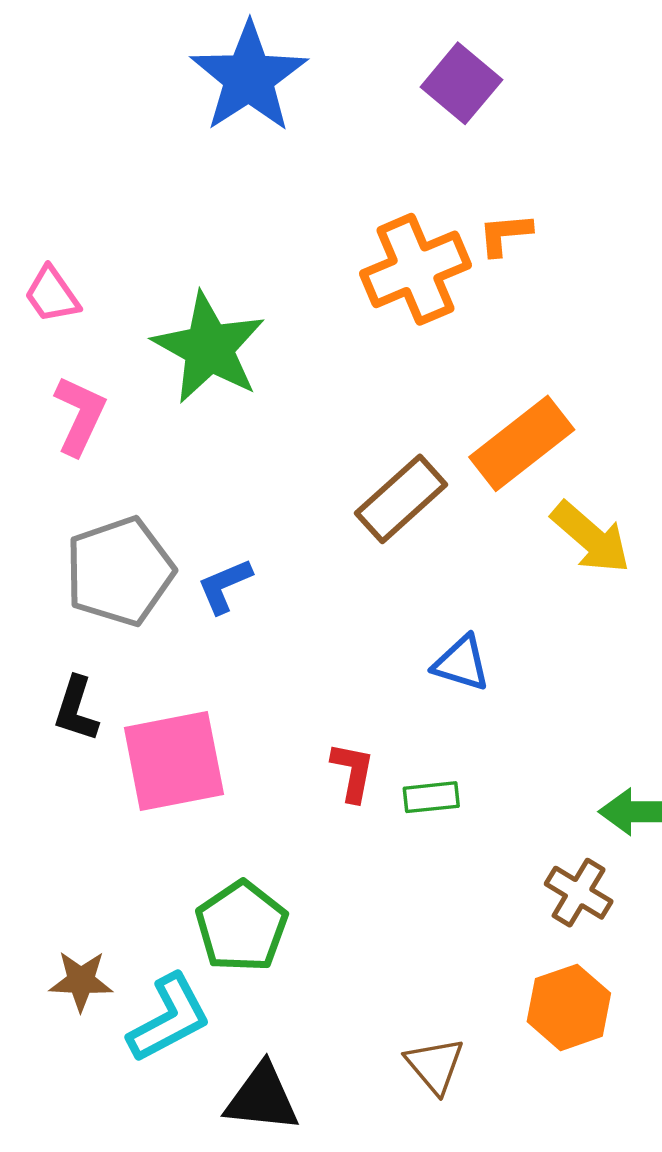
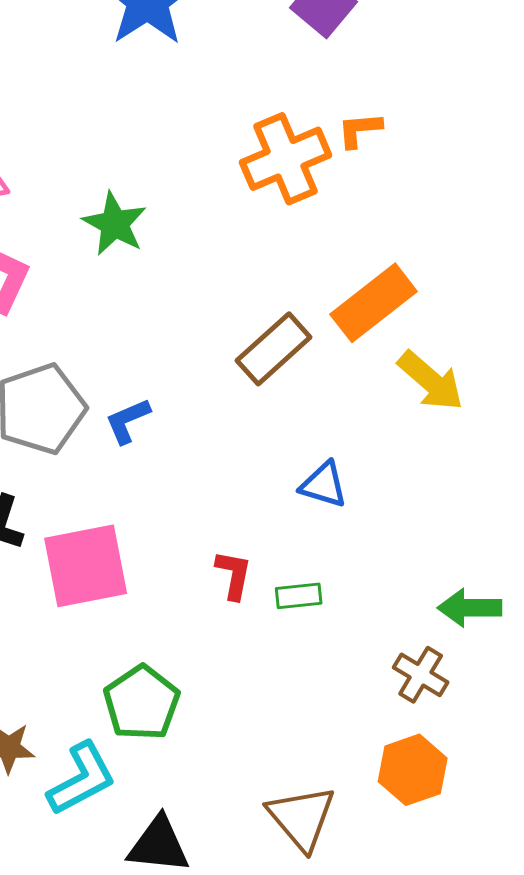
green star: (209, 348) -> (115, 224), size x0.7
brown triangle: (435, 1065) -> (302, 818), size x1.4

